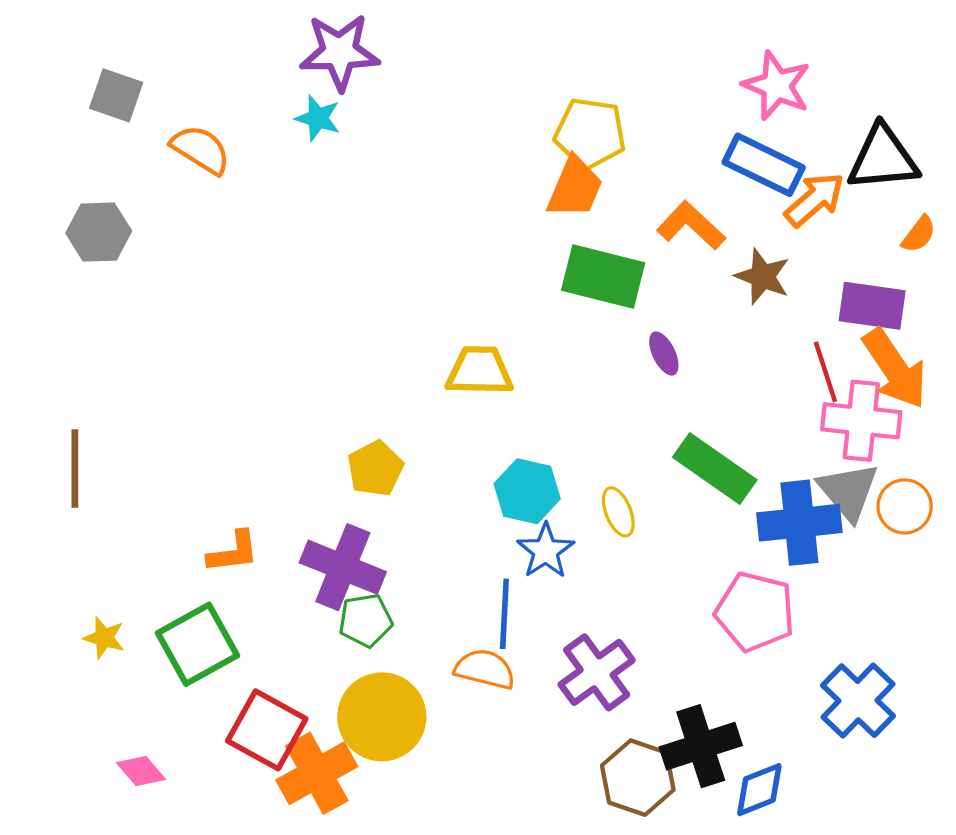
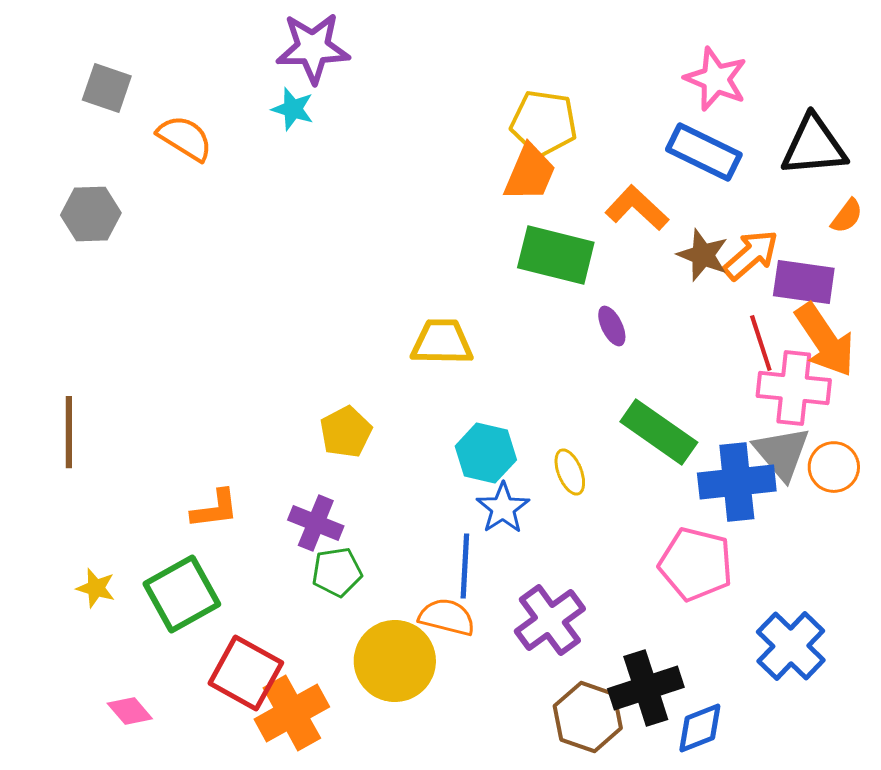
orange arrow: (815, 199) -> (751, 255), moved
purple cross: (343, 567) -> (316, 523), size x0.7
yellow circle: (382, 717) -> (395, 661), moved

